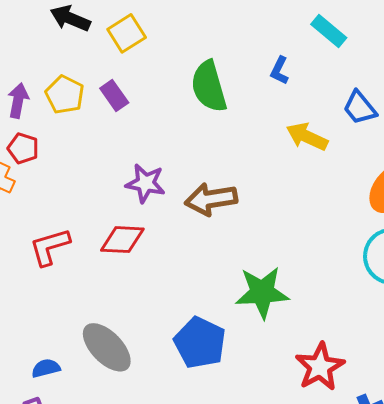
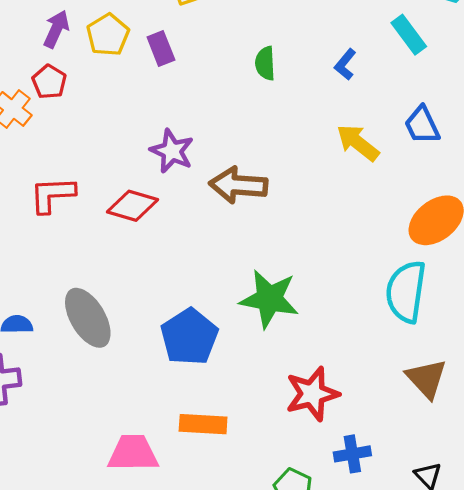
green semicircle: (209, 87) -> (265, 63), size x0.6

